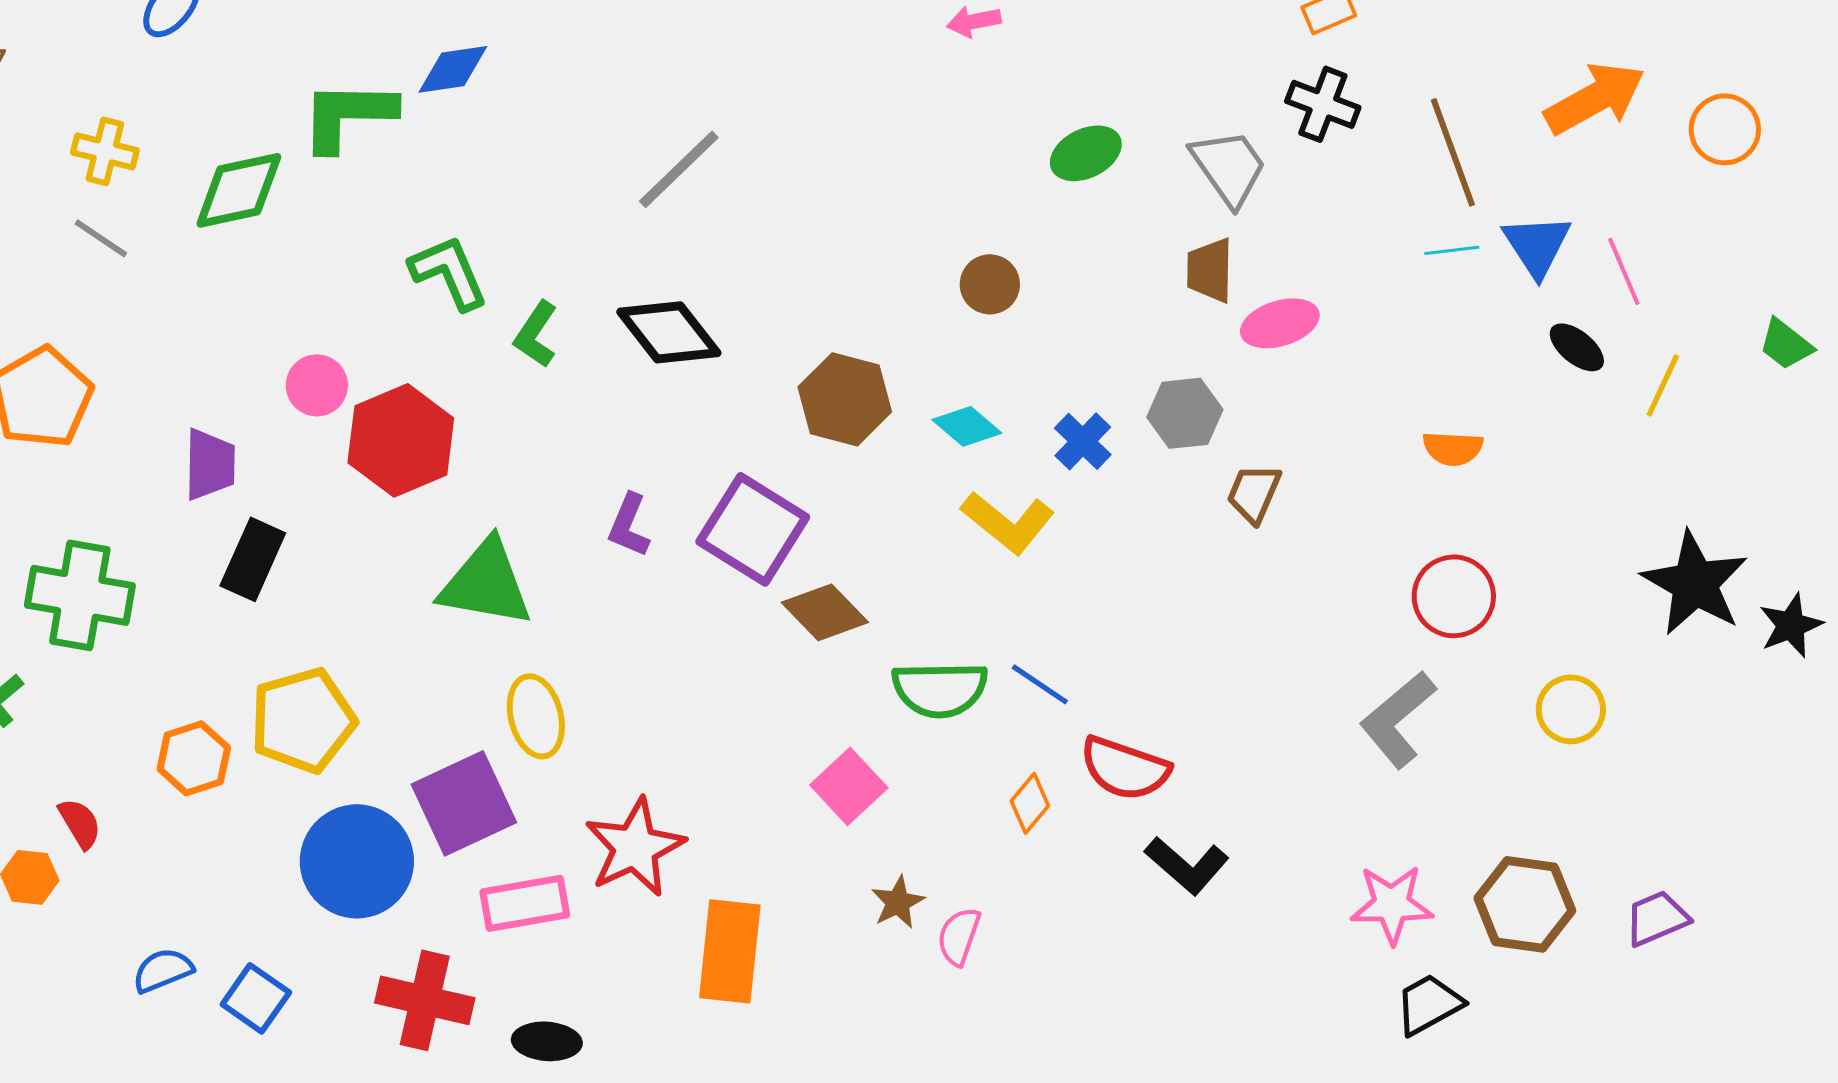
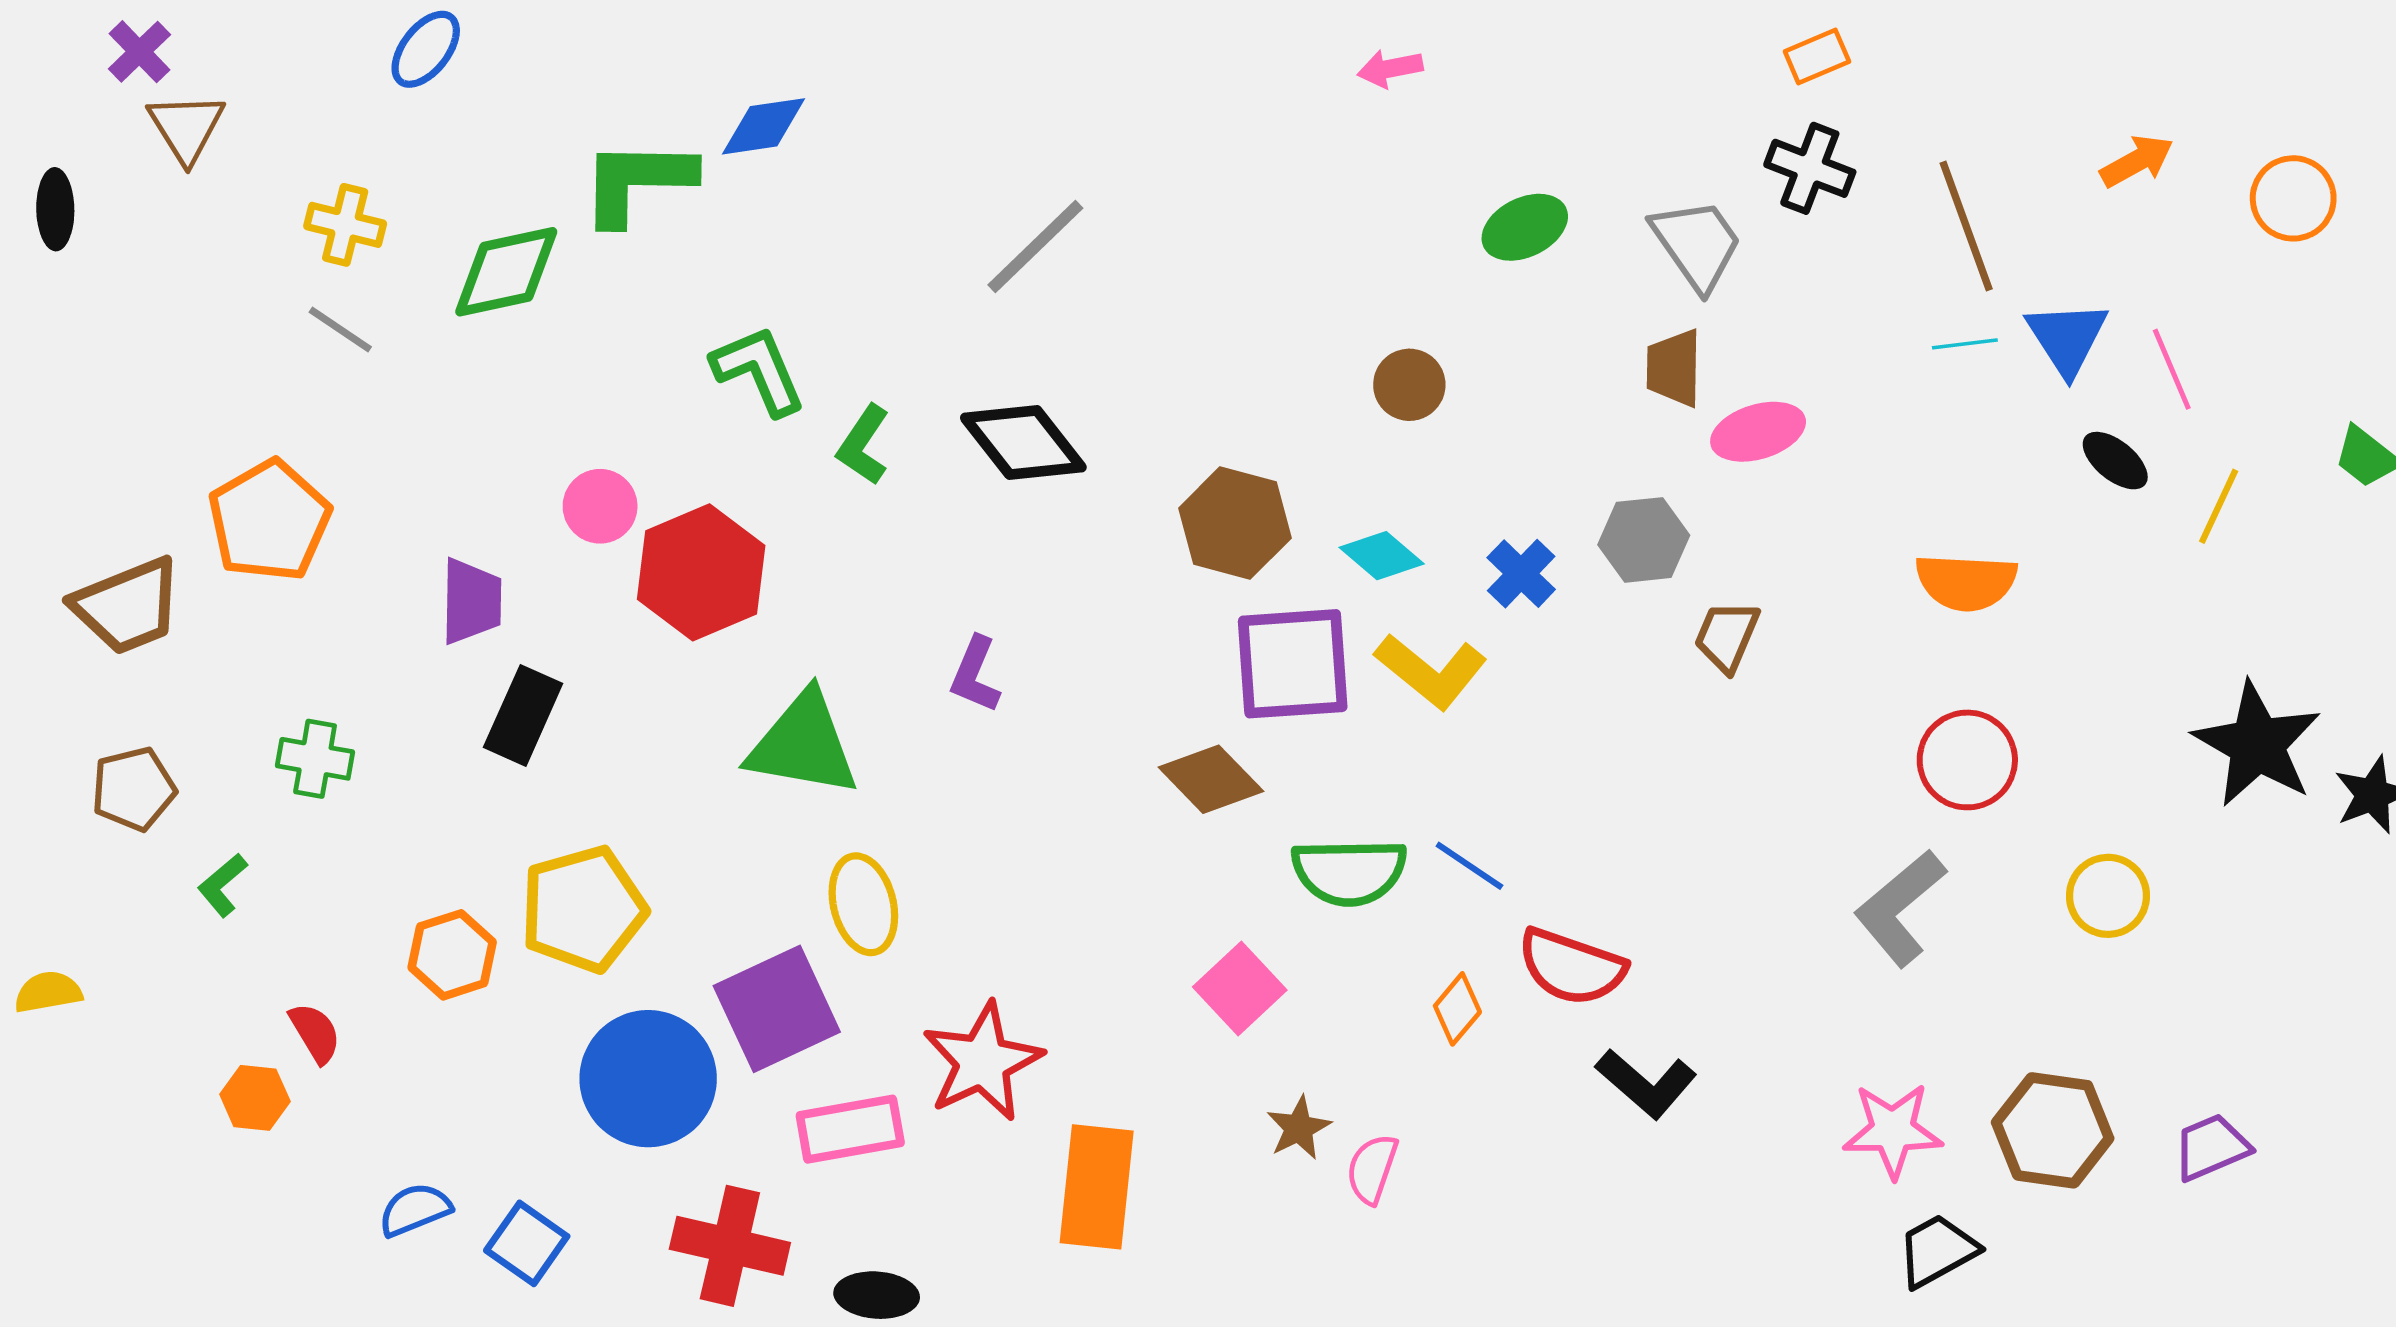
orange arrow: (1595, 98) -> (2137, 161), size x0.6
orange semicircle: (1453, 448) -> (1966, 582), size x1.4
purple square: (753, 529) -> (1293, 664), moved, turned -36
green cross: (80, 595) -> (315, 759), size x0.6

